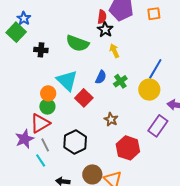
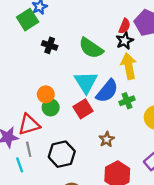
yellow arrow: (114, 51) -> (129, 66), size x1.6
blue semicircle: (101, 77) -> (107, 91), size x1.6
cyan triangle: (67, 81) -> (86, 82), moved
green circle: (47, 107) -> (51, 107), moved

